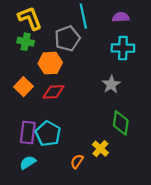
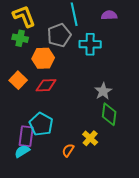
cyan cross: (123, 48) -> (90, 44), moved
gray star: (111, 84) -> (103, 91), moved
purple rectangle: (28, 133) -> (26, 136), moved

